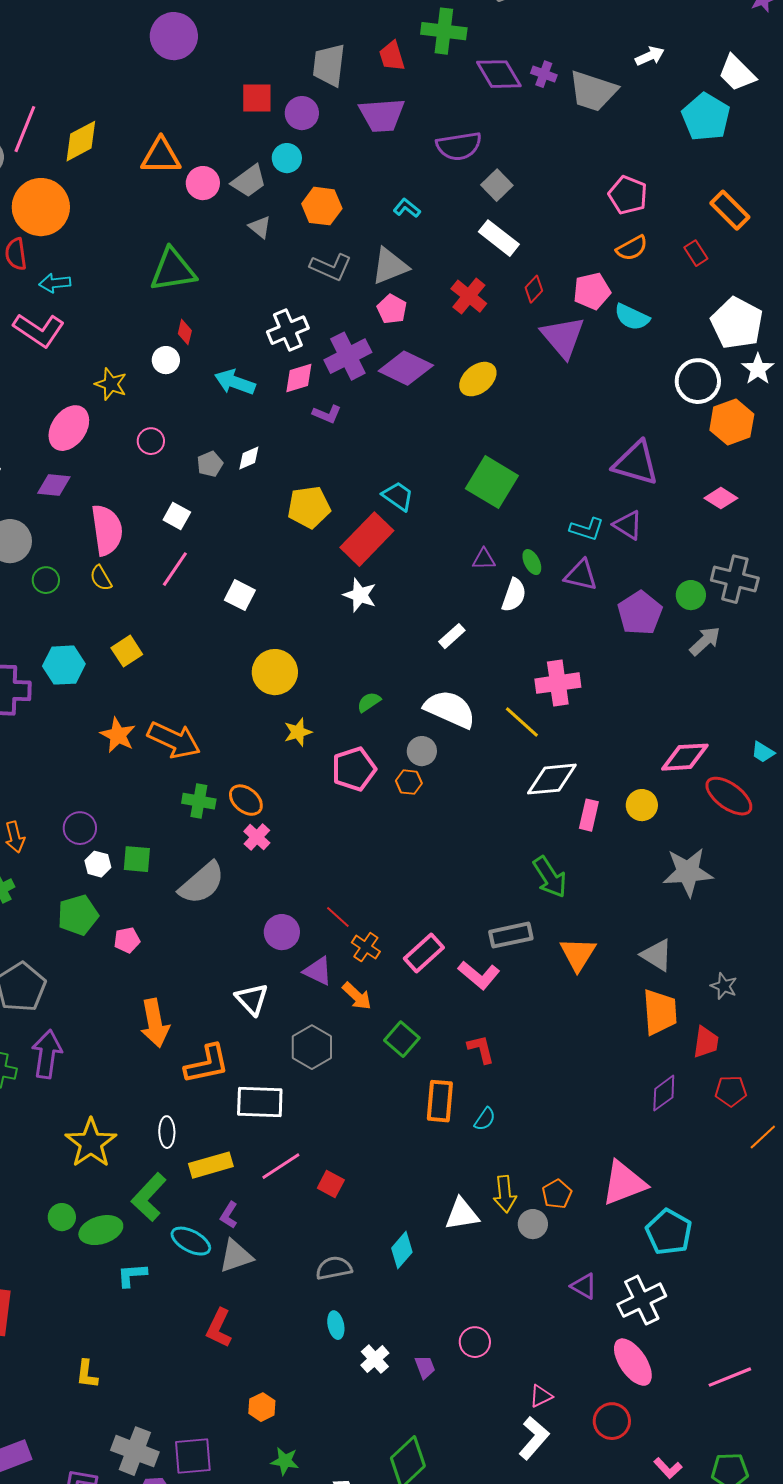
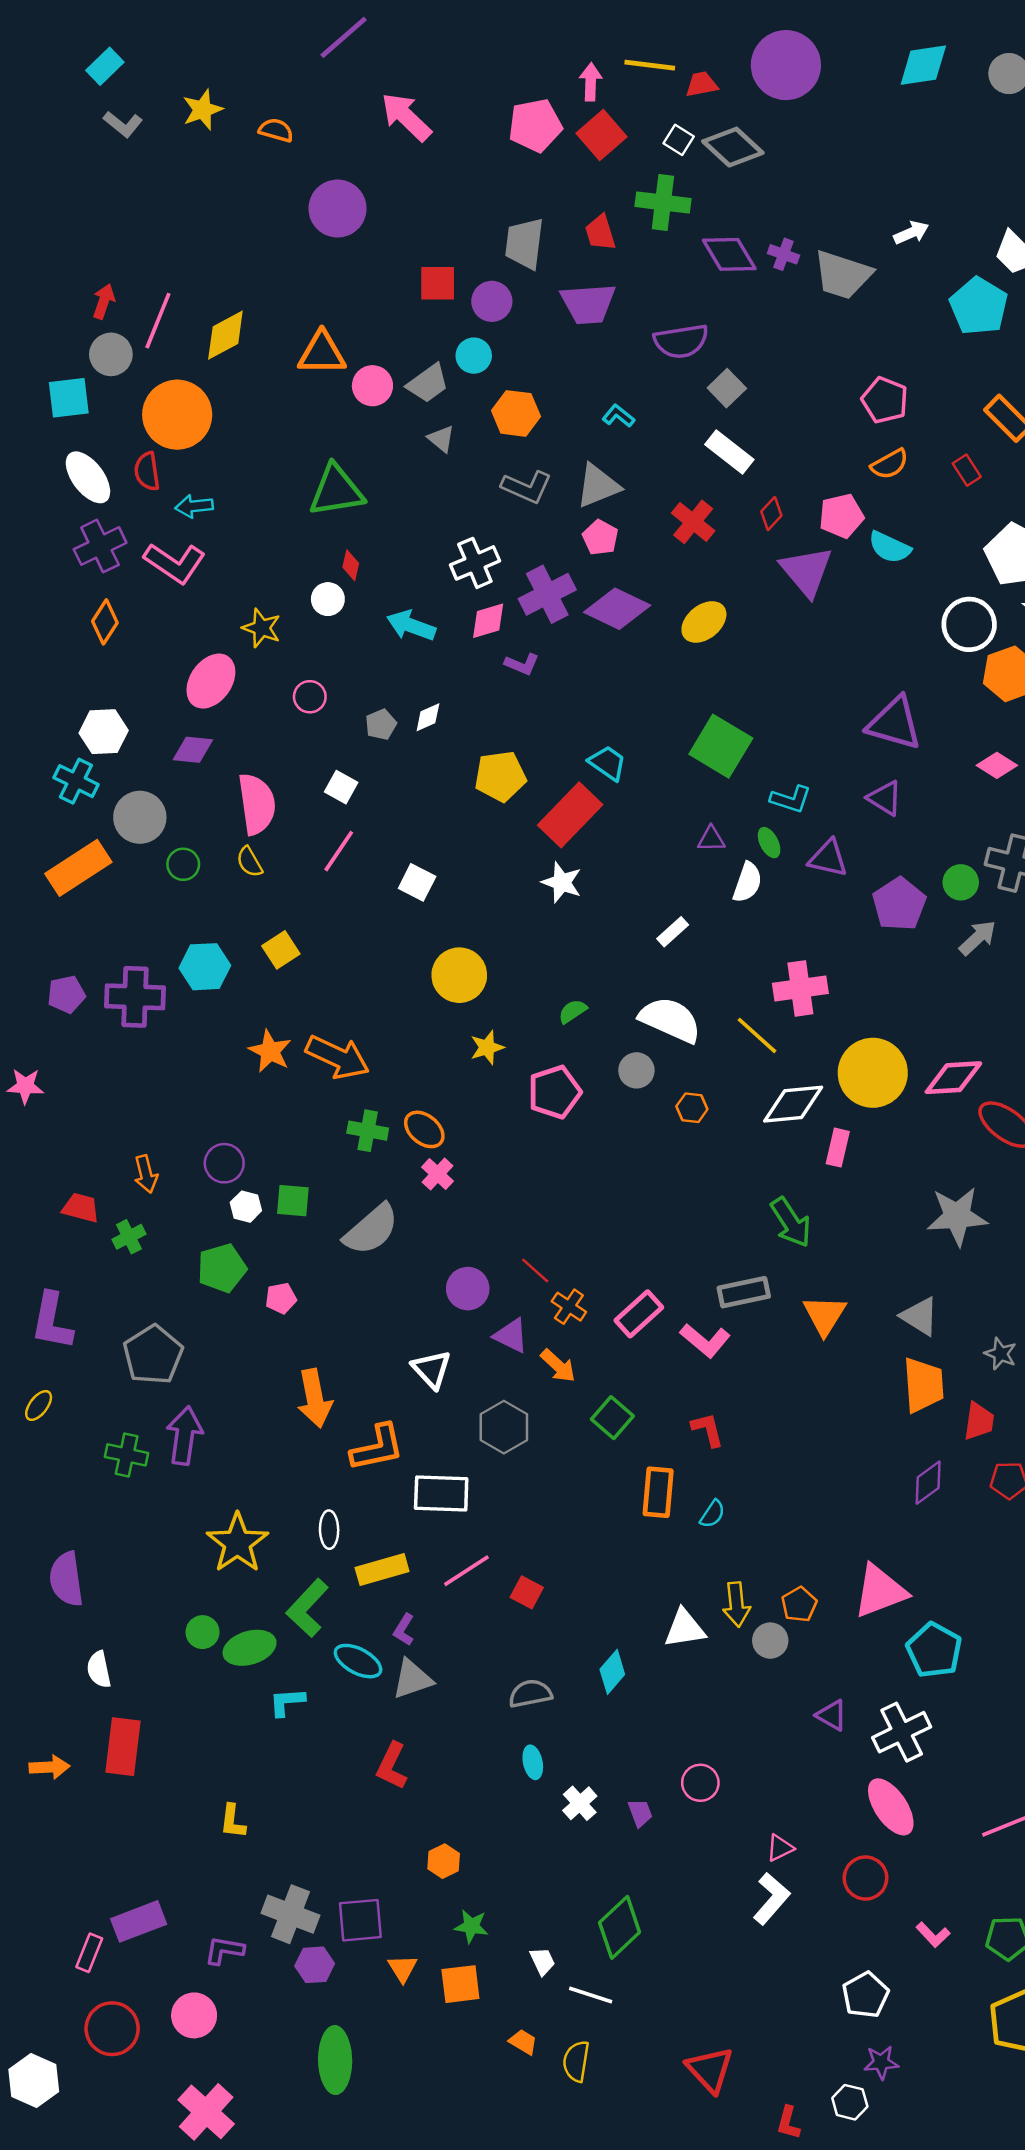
cyan L-shape: (587, 529) -> (791, 799), moved
orange hexagon: (409, 782) -> (692, 1108), moved
yellow circle: (642, 805) -> (873, 1073), moved, size x1.8

